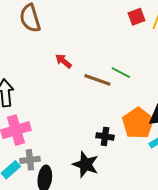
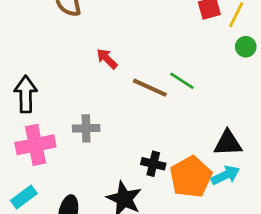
orange pentagon: (138, 123) -> (191, 177), moved
gray cross: (30, 160) -> (86, 128), moved

